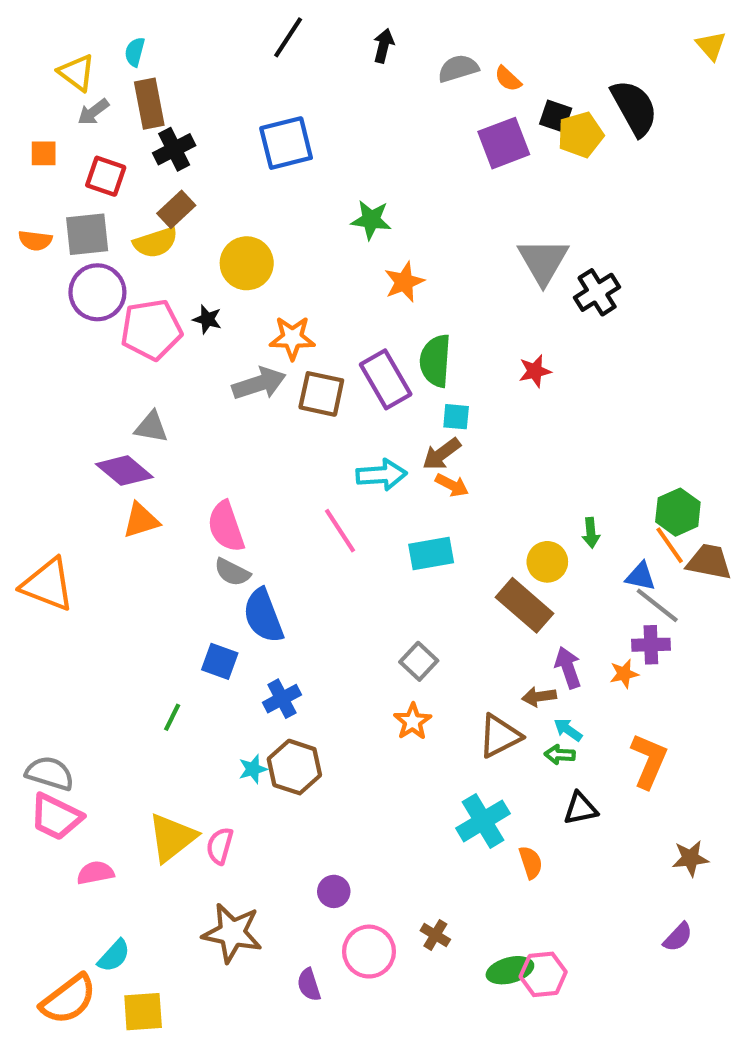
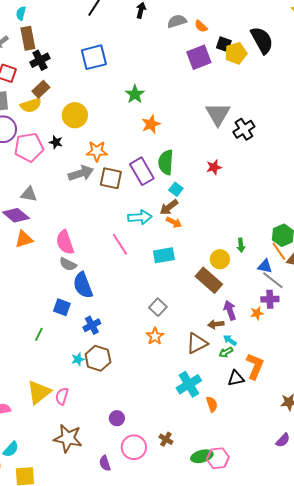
green star: (371, 220) -> (135, 94), turned 30
cyan square: (456, 417) -> (176, 189), turned 32
green arrow: (560, 755) -> (226, 352), turned -32
orange L-shape: (649, 761) -> (255, 366), moved

